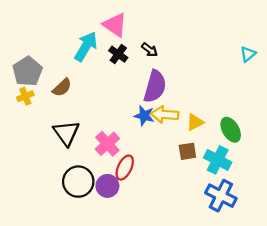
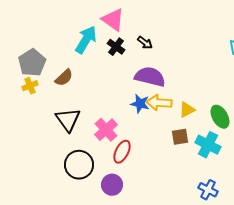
purple semicircle: (155, 86) -> (150, 77), turned -92
purple circle: (107, 186) -> (112, 185), moved
blue cross: (221, 196) -> (208, 190), moved, size x0.7

